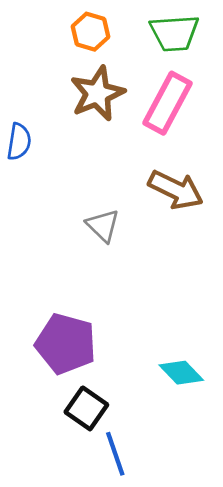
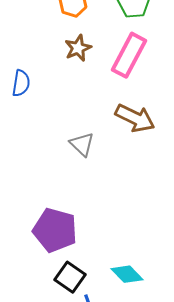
brown star: (97, 94) -> (78, 48), size x0.7
cyan diamond: (181, 373) -> (127, 274), moved

